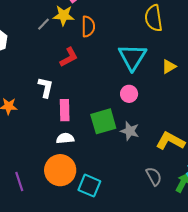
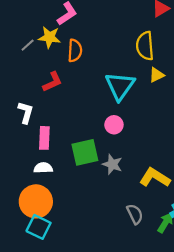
yellow triangle: (169, 67) -> (157, 75), moved
cyan square: (89, 186) -> (39, 227), moved

